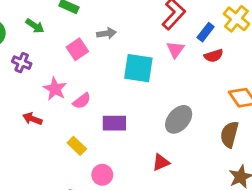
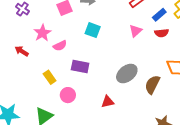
pink triangle: (175, 50) -> (136, 31), moved
cyan square: (138, 68) -> (93, 30), moved, size x0.7
brown semicircle: (229, 134) -> (152, 85), moved
pink circle: (102, 175) -> (68, 95), moved

